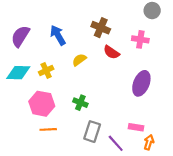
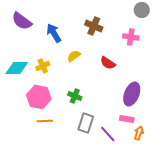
purple semicircle: (20, 36) -> (22, 21), moved, turned -85
red semicircle: (111, 52) -> (108, 63), moved
purple ellipse: (141, 83) -> (132, 94), moved

